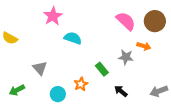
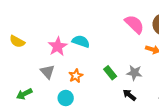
pink star: (53, 16) -> (58, 46), moved
gray star: (126, 57) -> (134, 73), moved
orange star: (81, 84) -> (76, 76), moved

